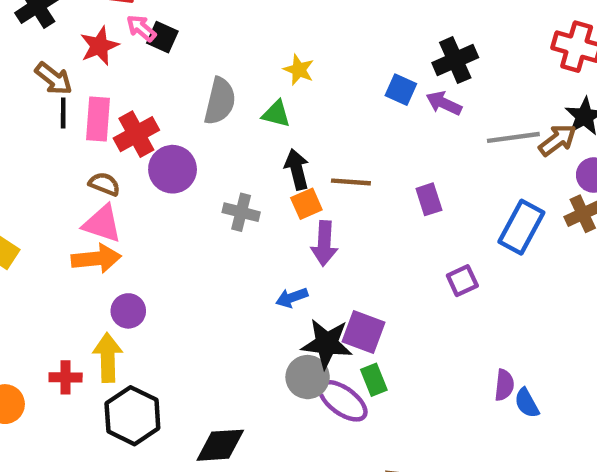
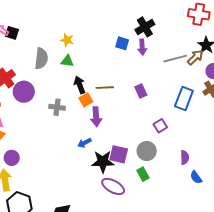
yellow star: (299, 70) -> (67, 40), moved
purple arrow: (444, 103) -> (142, 47), turned -112
gray circle: (308, 377) -> (147, 151), moved
green rectangle: (374, 380) -> (143, 174), moved
purple semicircle: (504, 385) -> (185, 157), moved

